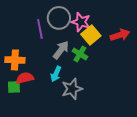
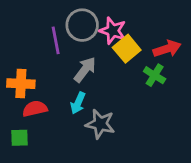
green cross: (80, 54) -> (155, 75), moved
green square: (14, 87) -> (19, 138), moved
gray star: (72, 89) -> (100, 124), turned 30

